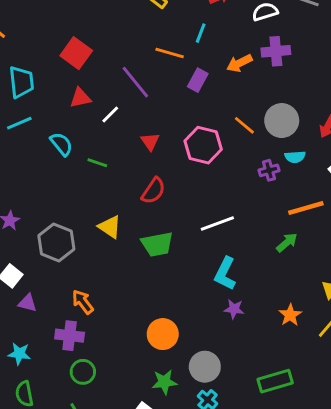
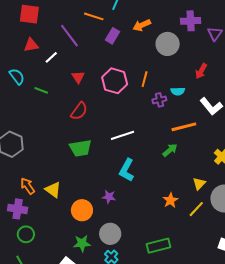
purple cross: (276, 51) -> (191, 21), moved
red square: (76, 53) -> (29, 14), turned -30
gray circle: (282, 121) -> (168, 44), moved
orange line: (244, 125) -> (145, 79), moved, turned 63
yellow triangle: (110, 227) -> (53, 190), moved
purple star: (234, 309) -> (109, 197), moved

